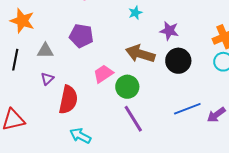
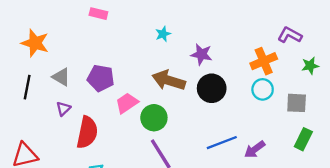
purple pentagon: (81, 36) -> (101, 78), moved
gray triangle: (45, 51) -> (61, 77), turned 30

